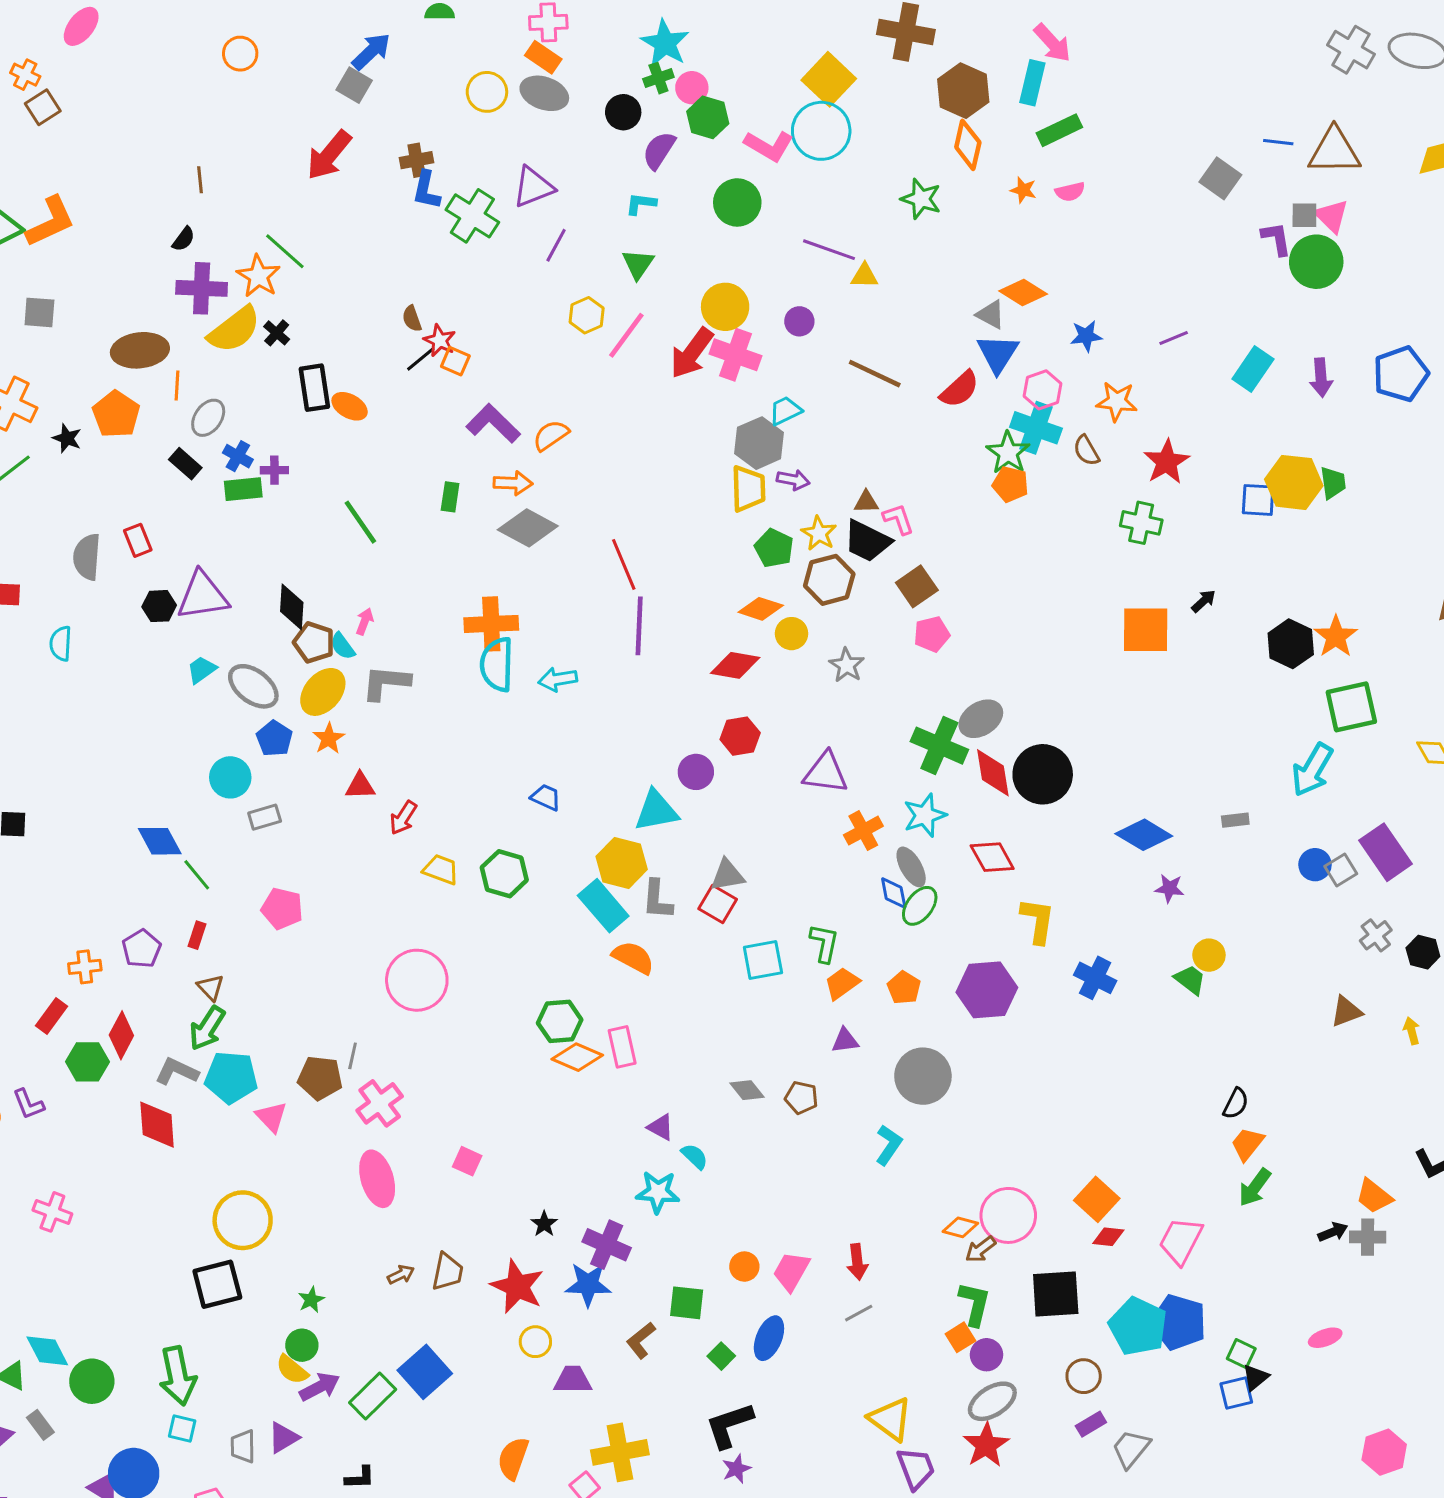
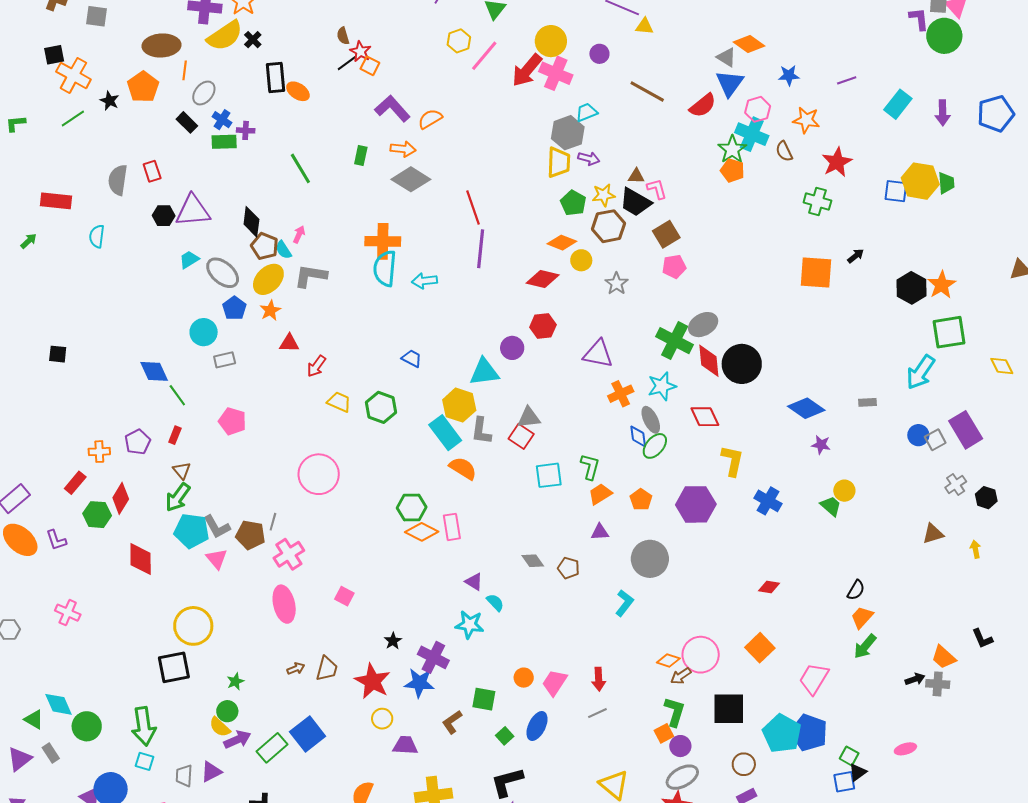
yellow star: (819, 533) -> (604, 195), turned 30
gray L-shape: (177, 1071) -> (217, 527), moved, turned -148
red diamond: (1108, 1237) -> (769, 587), moved

